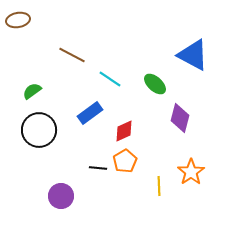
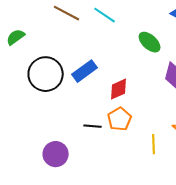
cyan line: (110, 79) -> (105, 15), moved
green semicircle: (32, 91) -> (16, 37), moved
black circle: (39, 130) -> (46, 74), moved

